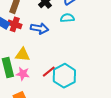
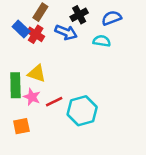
blue arrow: (39, 28) -> (66, 32), moved
red line: (49, 72) -> (54, 102), moved

